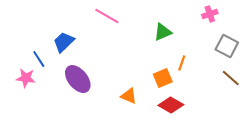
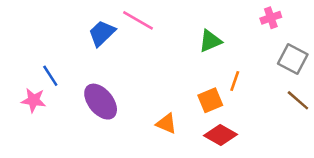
blue trapezoid: (64, 42) -> (102, 33), moved

